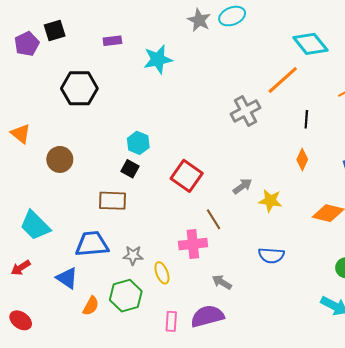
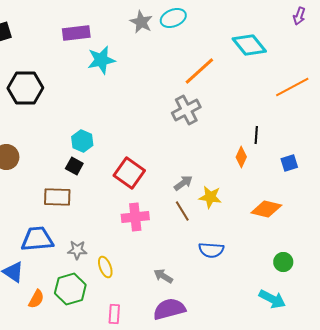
purple rectangle: (112, 41) -> (76, 33), moved, size x1.5
orange line: (283, 80) -> (199, 71), moved
black line: (306, 119) -> (256, 135), moved
brown line: (214, 219) -> (182, 211), moved
pink cross: (193, 244) -> (135, 217), moved
purple semicircle: (207, 316) -> (169, 309), moved

